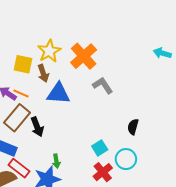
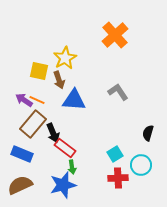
orange cross: (84, 56) -> (115, 35), moved
red rectangle: (19, 168) -> (65, 148), moved
red cross: (103, 172) -> (118, 178), turned 36

